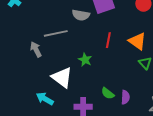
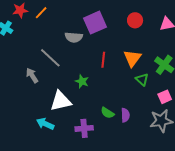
gray line: (56, 33) -> (50, 58), turned 60
orange triangle: (137, 41) -> (132, 58), turned 36
white triangle: (62, 77) -> (61, 101), turned -45

